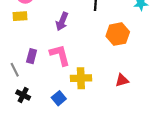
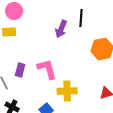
purple arrow: (62, 21) -> (61, 29), moved

